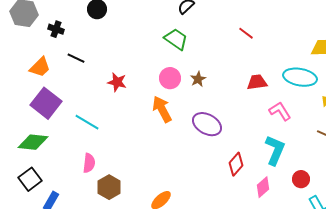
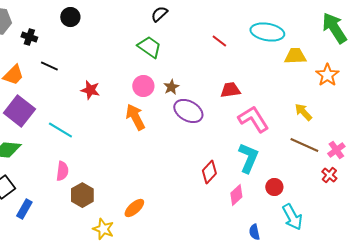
cyan ellipse: (300, 77) -> (267, 32), moved
pink L-shape: (280, 111) -> (253, 119), size x1.4
purple ellipse: (207, 124) -> (188, 111), moved

